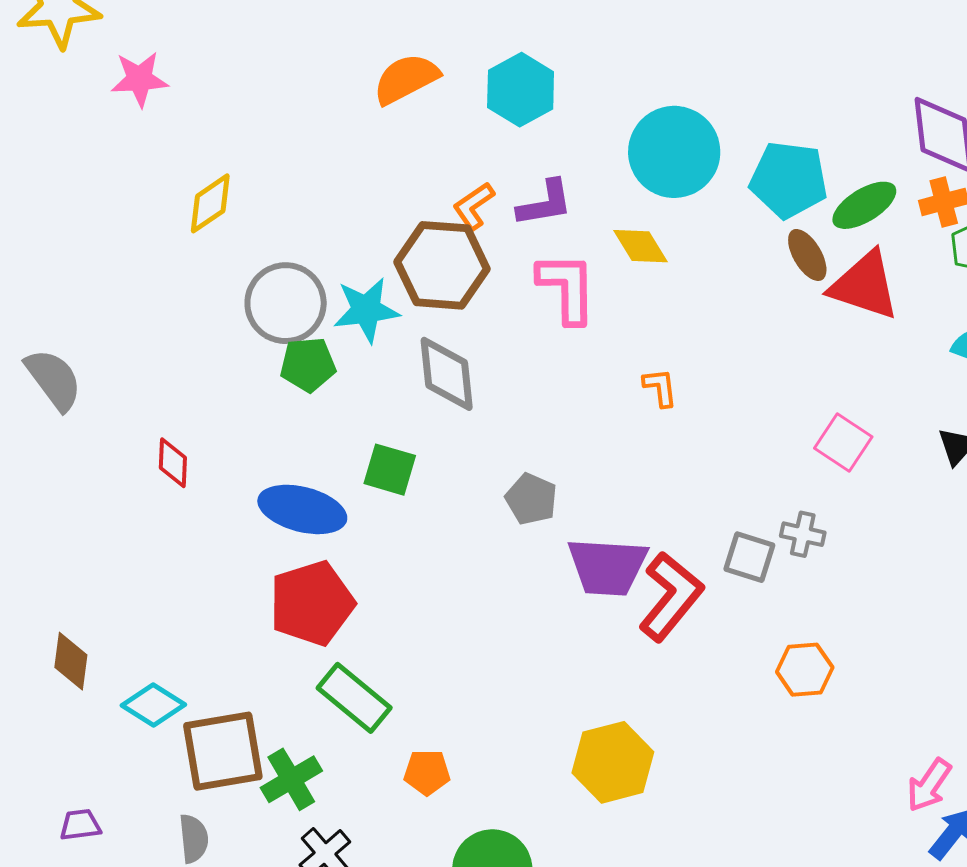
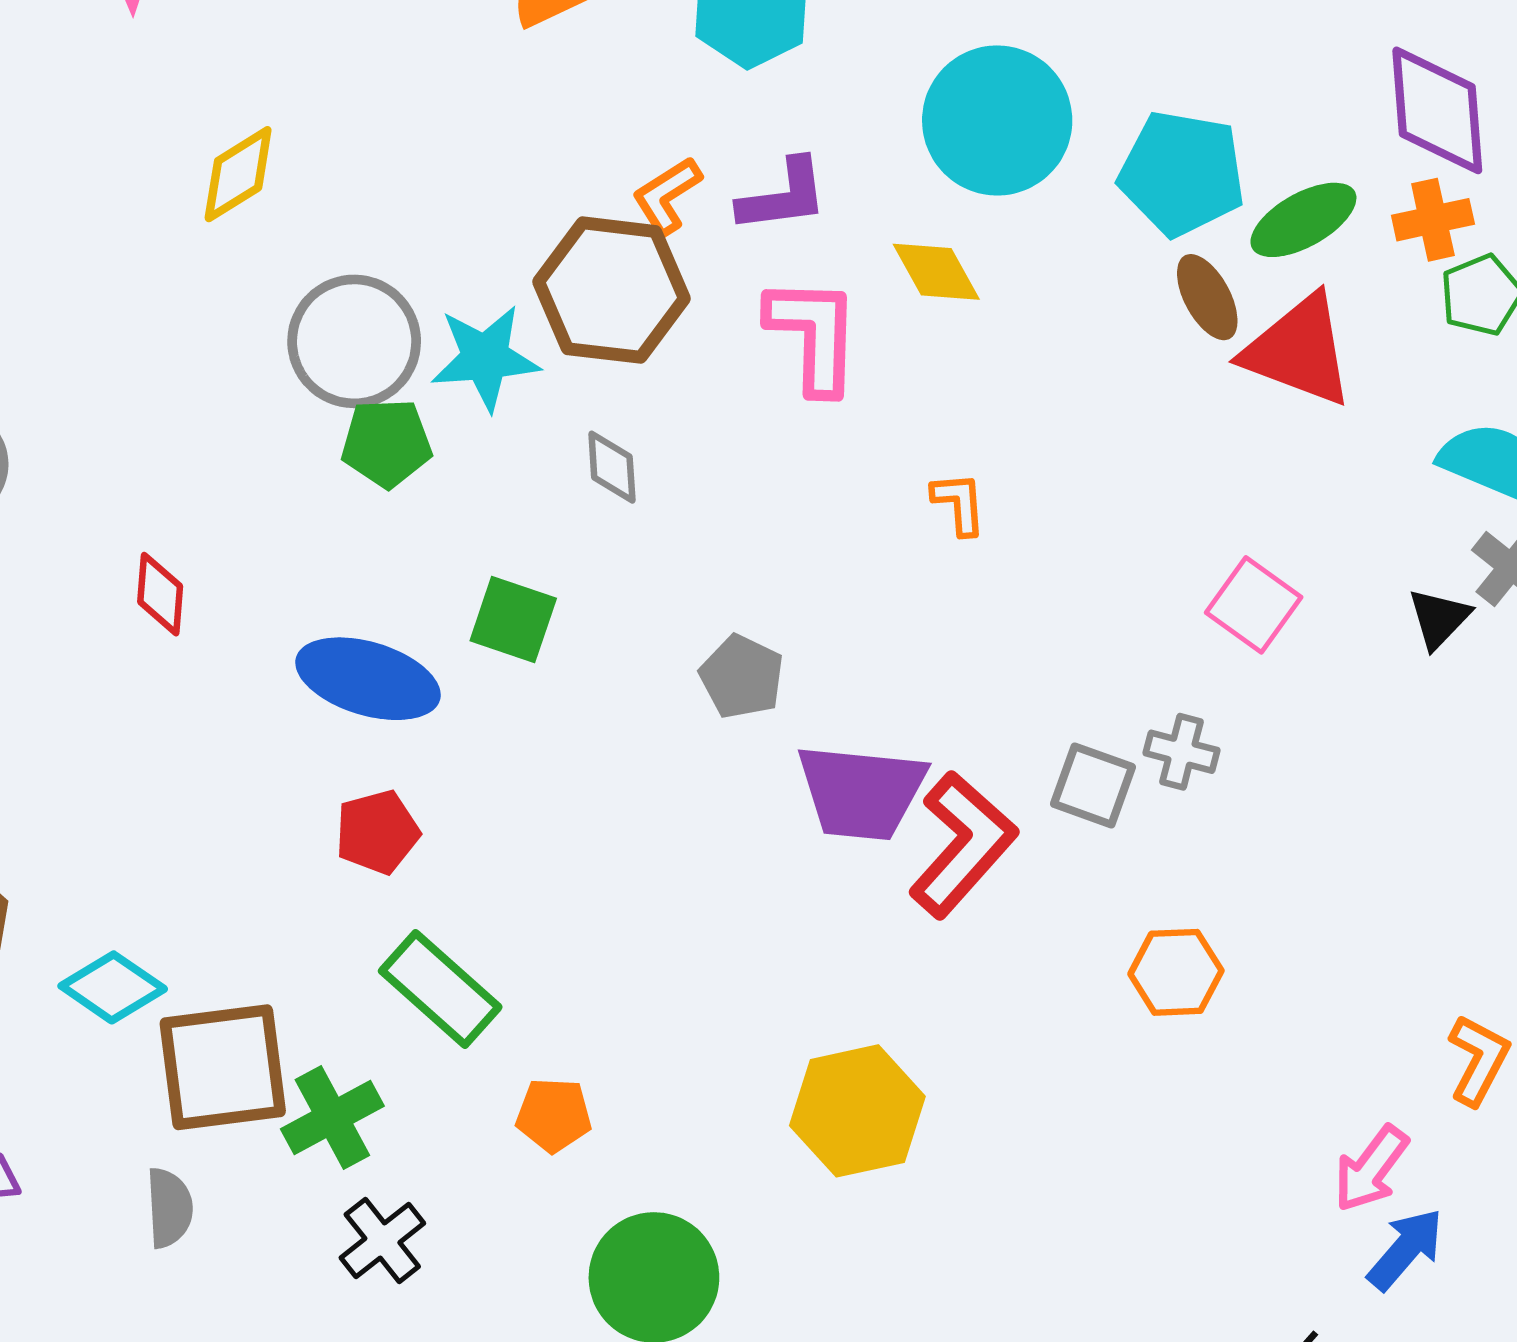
gray diamond: (447, 374) -> (612, 467), size x0.6
red pentagon: (312, 603) -> (377, 832), size x0.6

